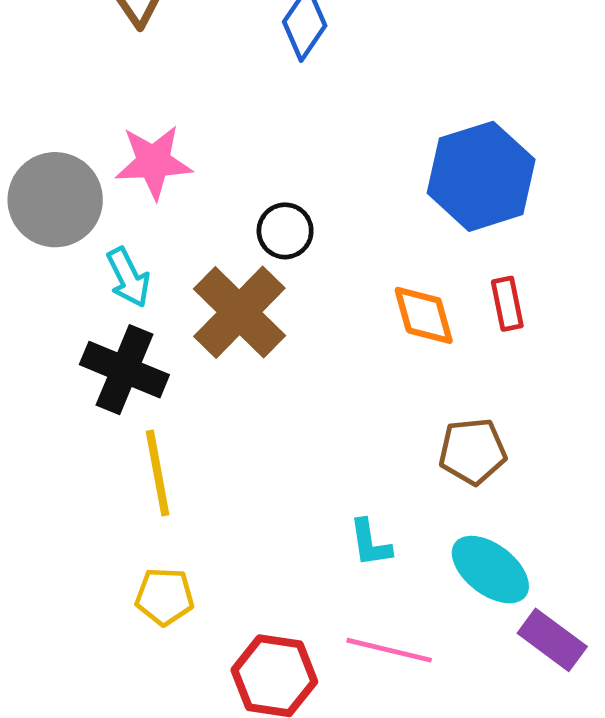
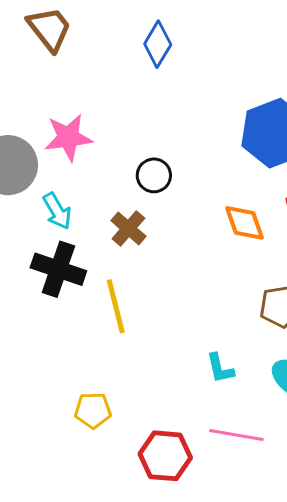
brown cross: (239, 312) -> (128, 228), size x0.6
yellow line: (158, 473) -> (116, 306), moved

